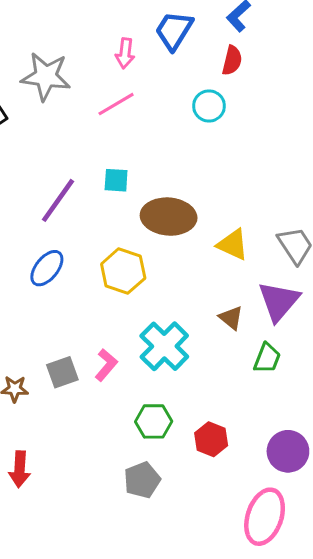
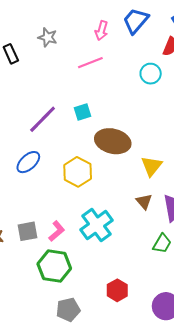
gray star: (46, 76) -> (48, 37), size x0.6
cyan square: (116, 180) -> (82, 112), turned -30
yellow triangle: (233, 245) -> (152, 166), turned 35
brown triangle: (231, 318) -> (144, 202), moved
green hexagon: (154, 421) -> (54, 266), moved, size x1.4

